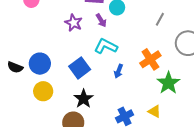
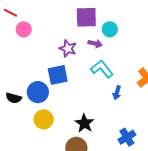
purple arrow: (101, 20) -> (95, 44), turned -40
cyan L-shape: (106, 46) -> (102, 69), turned 30
blue square: (80, 68) -> (58, 75), moved, turned 30

